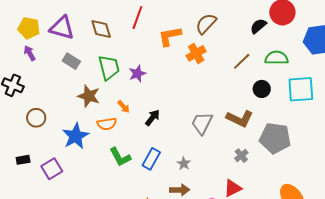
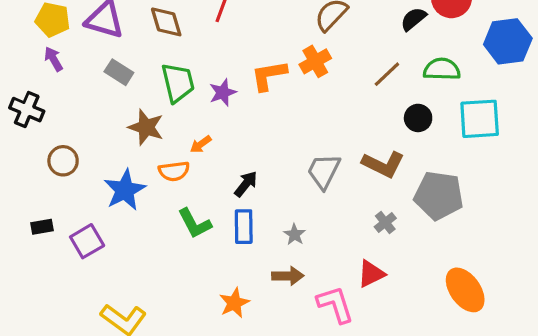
orange L-shape: (170, 36) -> (269, 75), moved
orange arrow: (124, 107) -> (201, 144), turned 96
black arrow: (152, 118) -> (246, 184), moved
blue rectangle: (151, 159) -> (244, 227), turned -30

